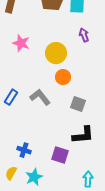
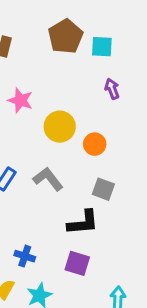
yellow circle: (56, 53) -> (60, 127), moved
orange circle: (63, 77) -> (95, 144), moved
black L-shape: (83, 135) -> (83, 223), moved

